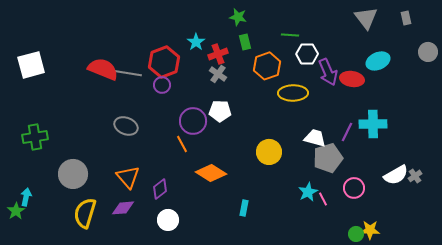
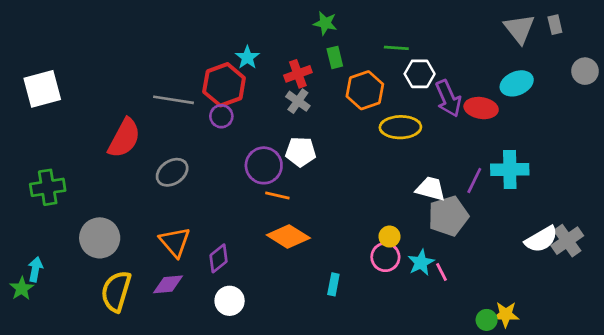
gray triangle: (366, 18) -> (519, 29), moved
cyan star: (196, 42) -> (247, 57), moved
red semicircle: (103, 69) -> (124, 138), moved, turned 96
gray ellipse: (126, 126) -> (172, 172), turned -55
orange line: (182, 144) -> (277, 196), moved, turned -48
yellow circle: (269, 152) -> (390, 237), moved, size x0.6
gray cross: (415, 176) -> (567, 241), size x1.6
pink circle: (354, 188) -> (385, 257), moved

